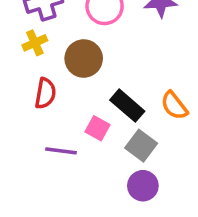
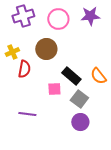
yellow cross: (35, 43) -> (12, 52), moved
pink square: (98, 128) -> (54, 89), turned -32
purple line: (61, 151) -> (27, 114), moved

